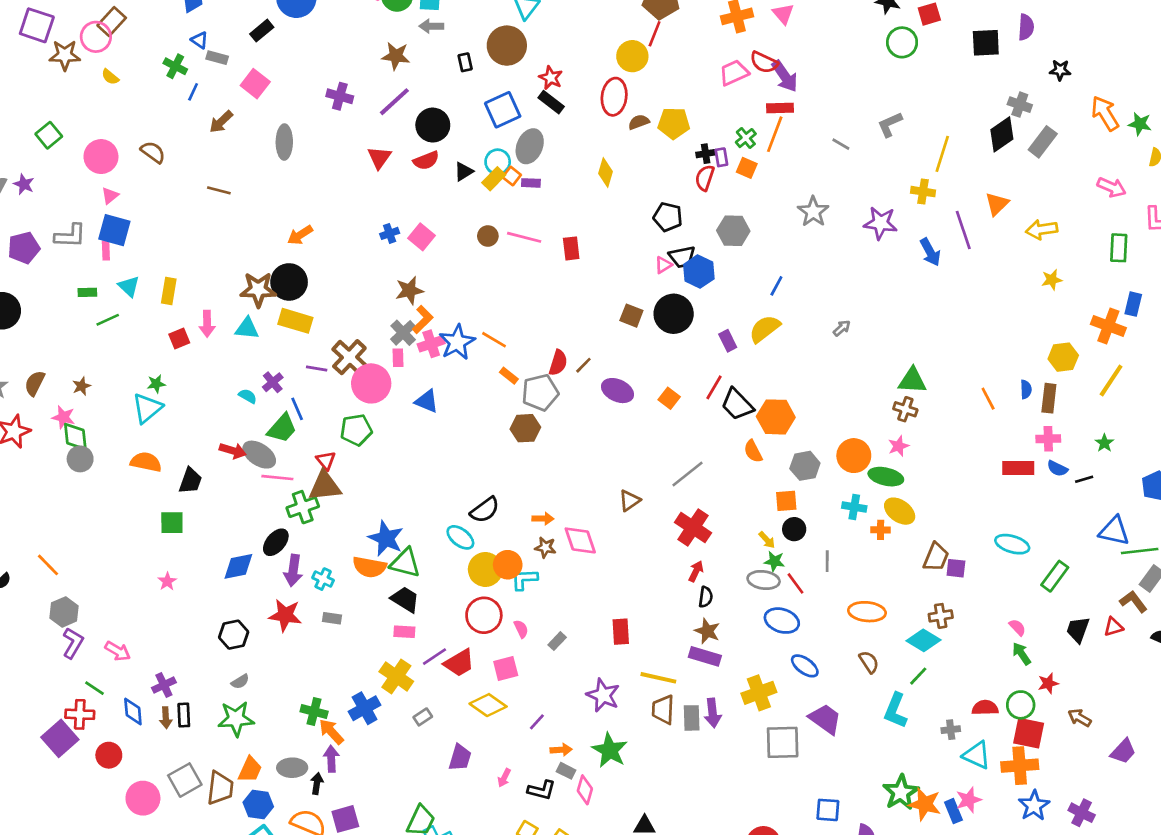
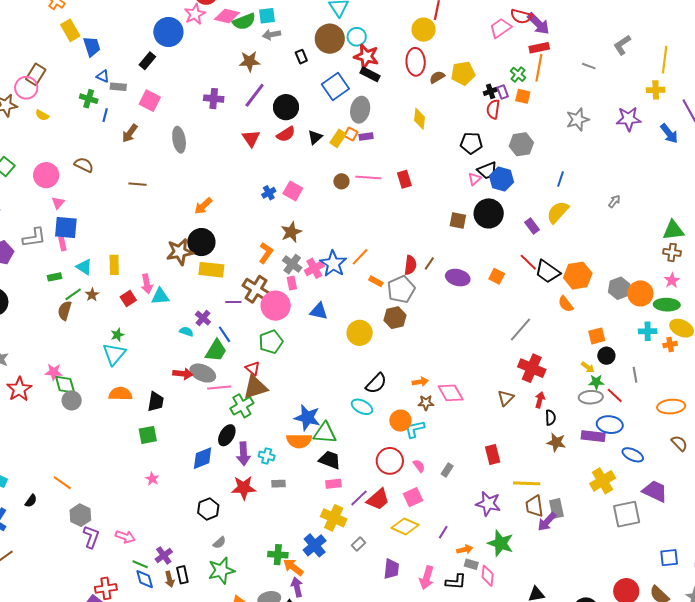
red star: (551, 78) -> (366, 56), size x1.4
cyan circle: (498, 162) -> (357, 37), moved
gray star: (813, 212) -> (578, 119), turned 30
orange L-shape: (423, 320) -> (266, 253), moved
cyan triangle: (247, 328) -> (160, 296), moved
orange line: (494, 340) -> (360, 257), turned -66
brown semicircle: (35, 383) -> (65, 311), moved
brown star: (82, 386) -> (92, 295), moved
red line: (714, 387) -> (528, 262), turned -66
gray hexagon: (805, 466) -> (619, 288), moved
brown triangle: (629, 500) -> (506, 398), moved
yellow circle: (485, 569) -> (360, 333), moved
purple rectangle: (705, 656) -> (593, 436), moved
green line: (95, 688) -> (140, 564), moved
purple arrow: (713, 713) -> (547, 522), moved, turned 60
pink arrow: (504, 778) -> (427, 578), size x1.6

